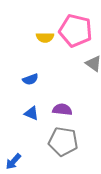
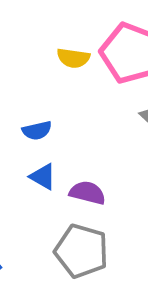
blue triangle: (31, 113) -> (43, 177), moved

